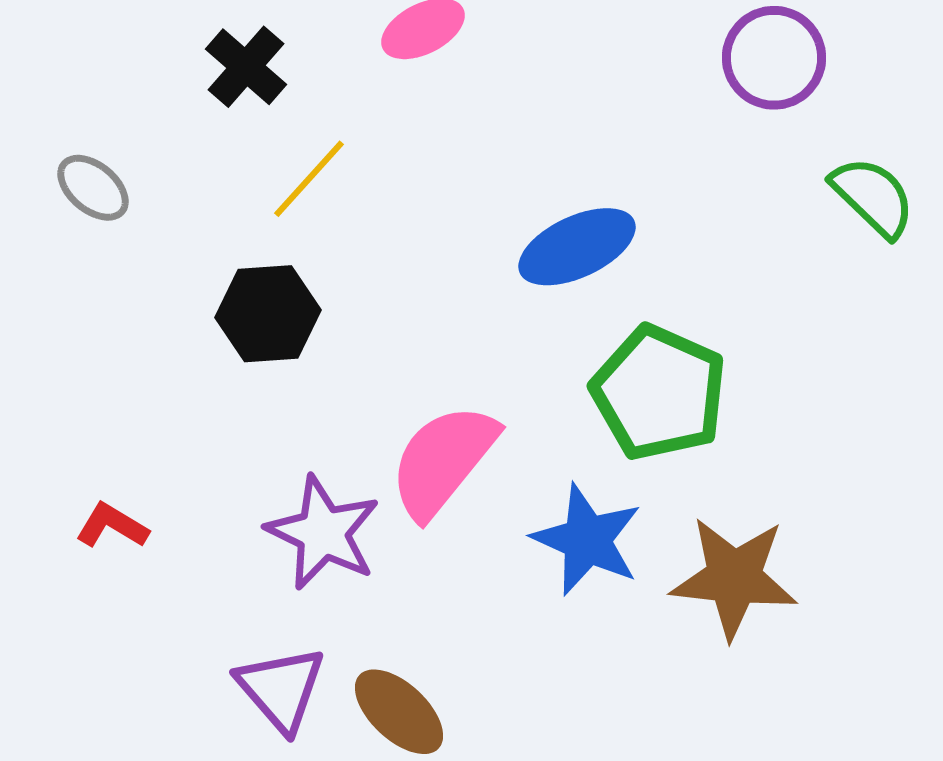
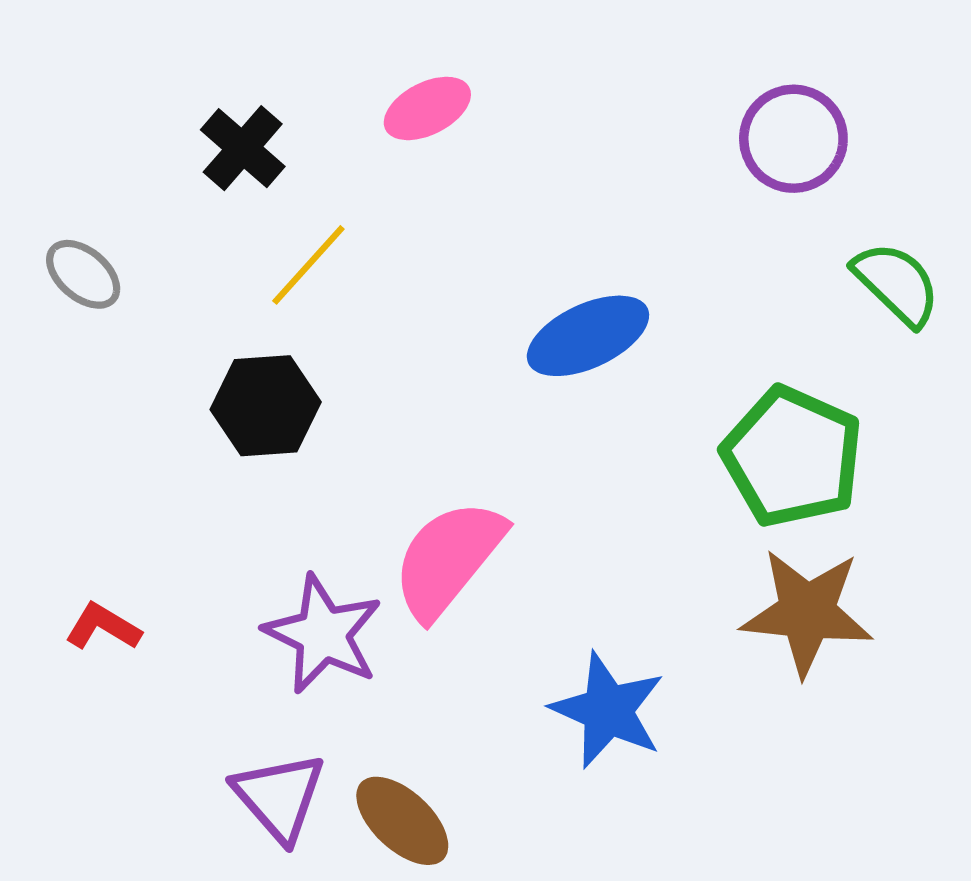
green pentagon: (659, 393) -> (792, 457), moved
blue star: (587, 540) -> (608, 710), moved
brown star: (734, 578) -> (807, 612), moved

